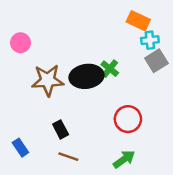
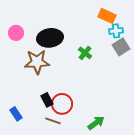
black ellipse: (86, 76) -> (50, 38), moved
red circle: (128, 119) -> (62, 104), moved

